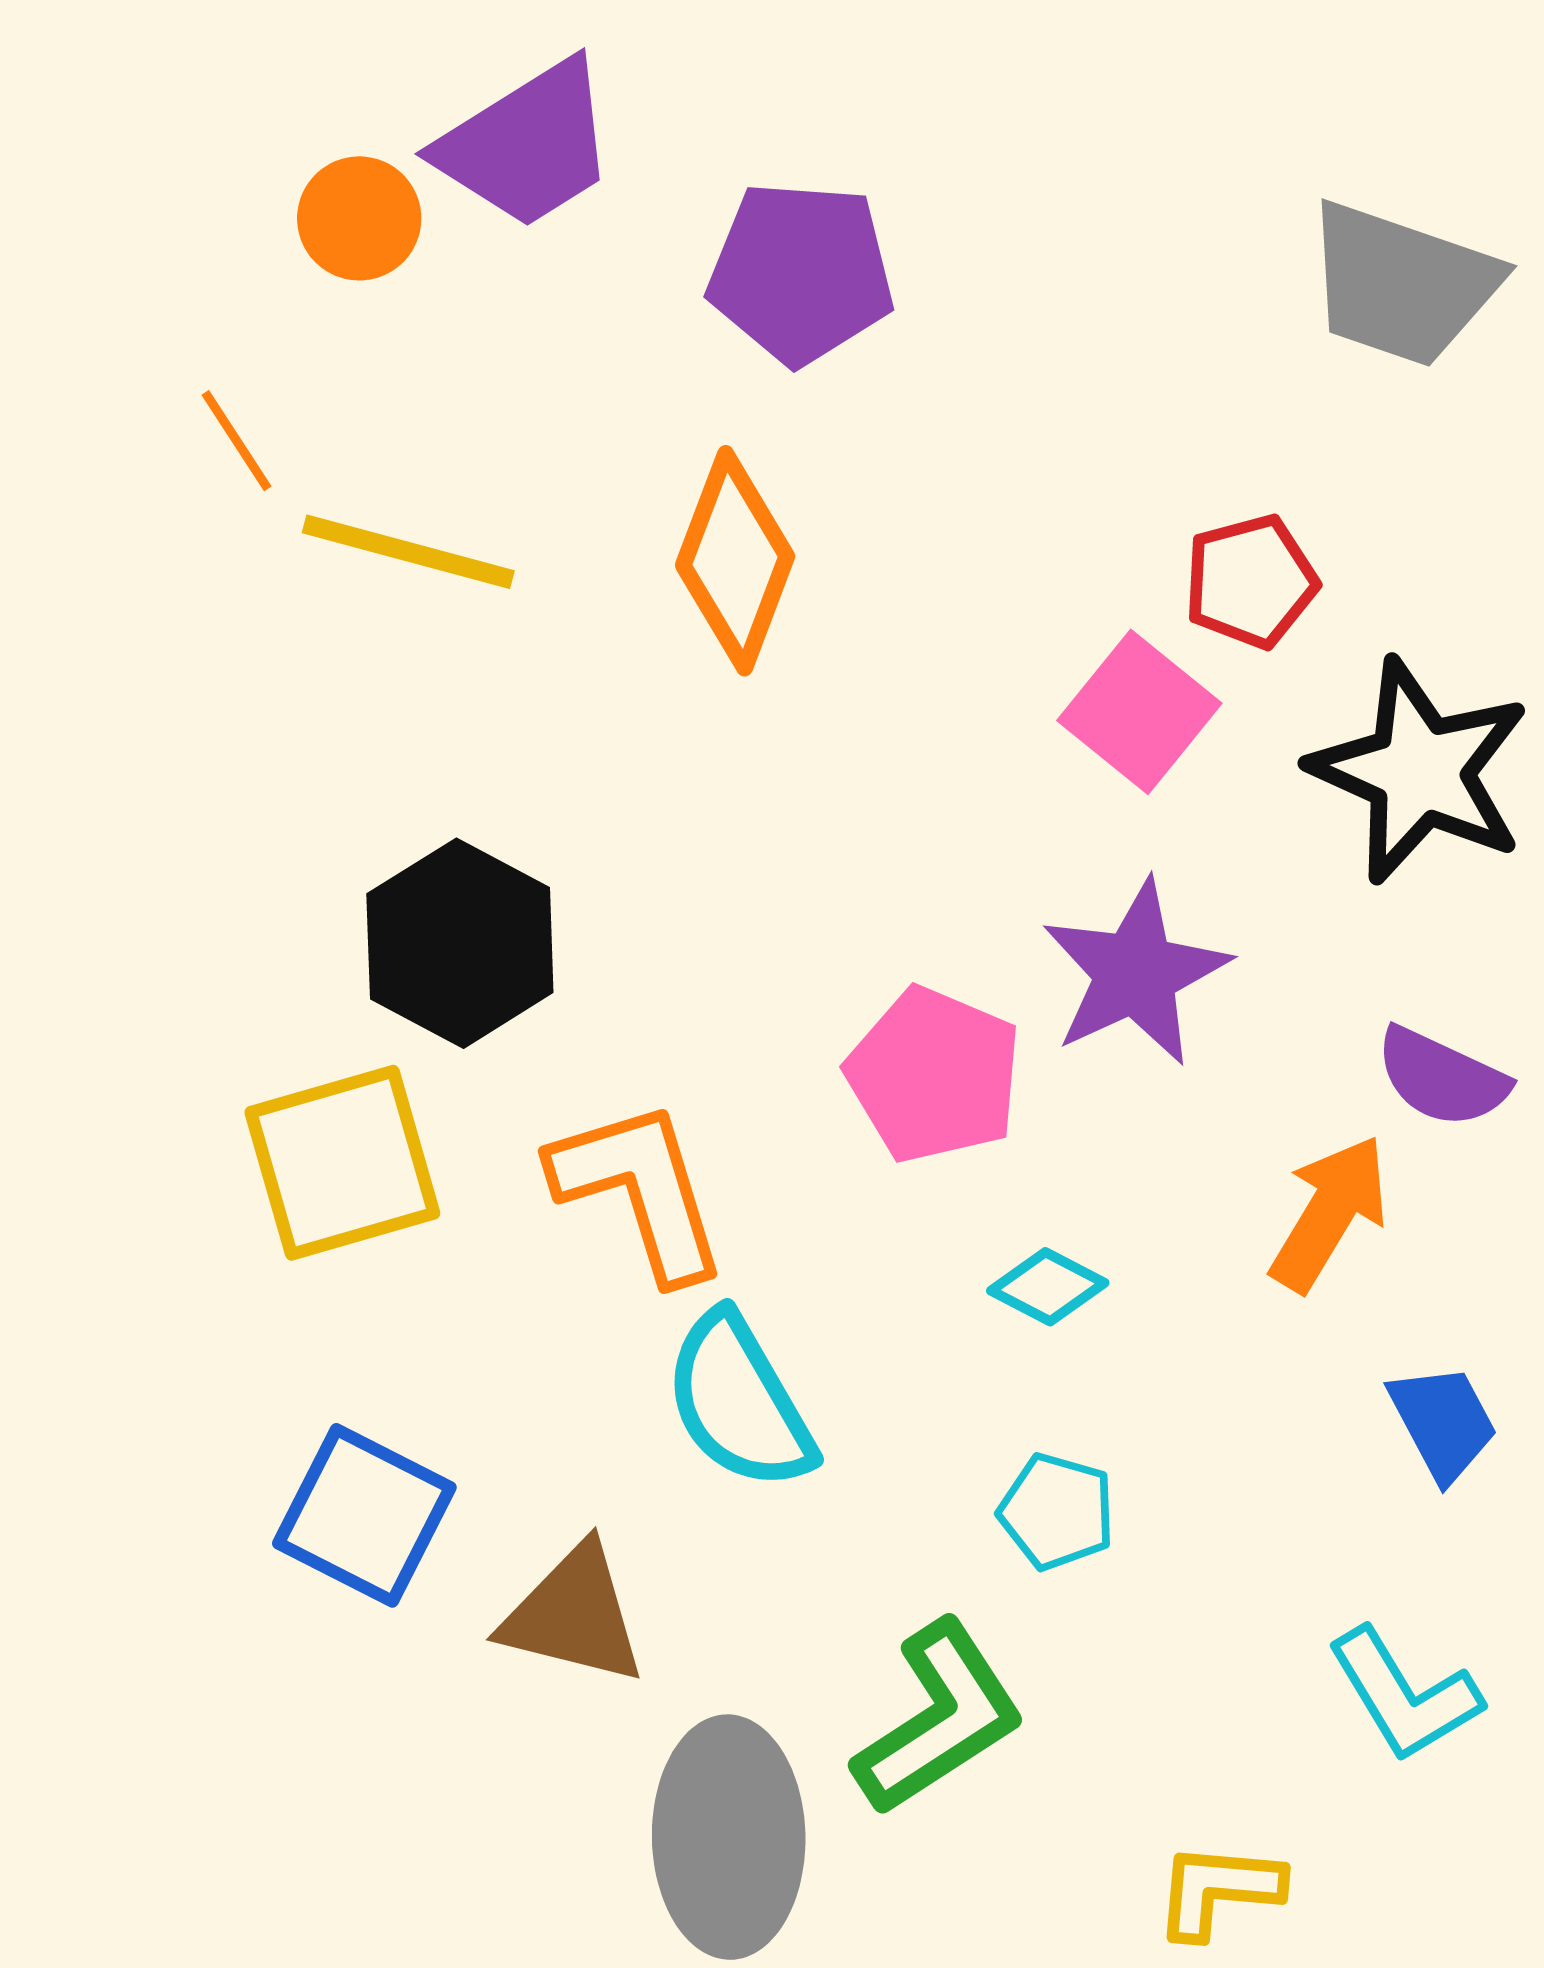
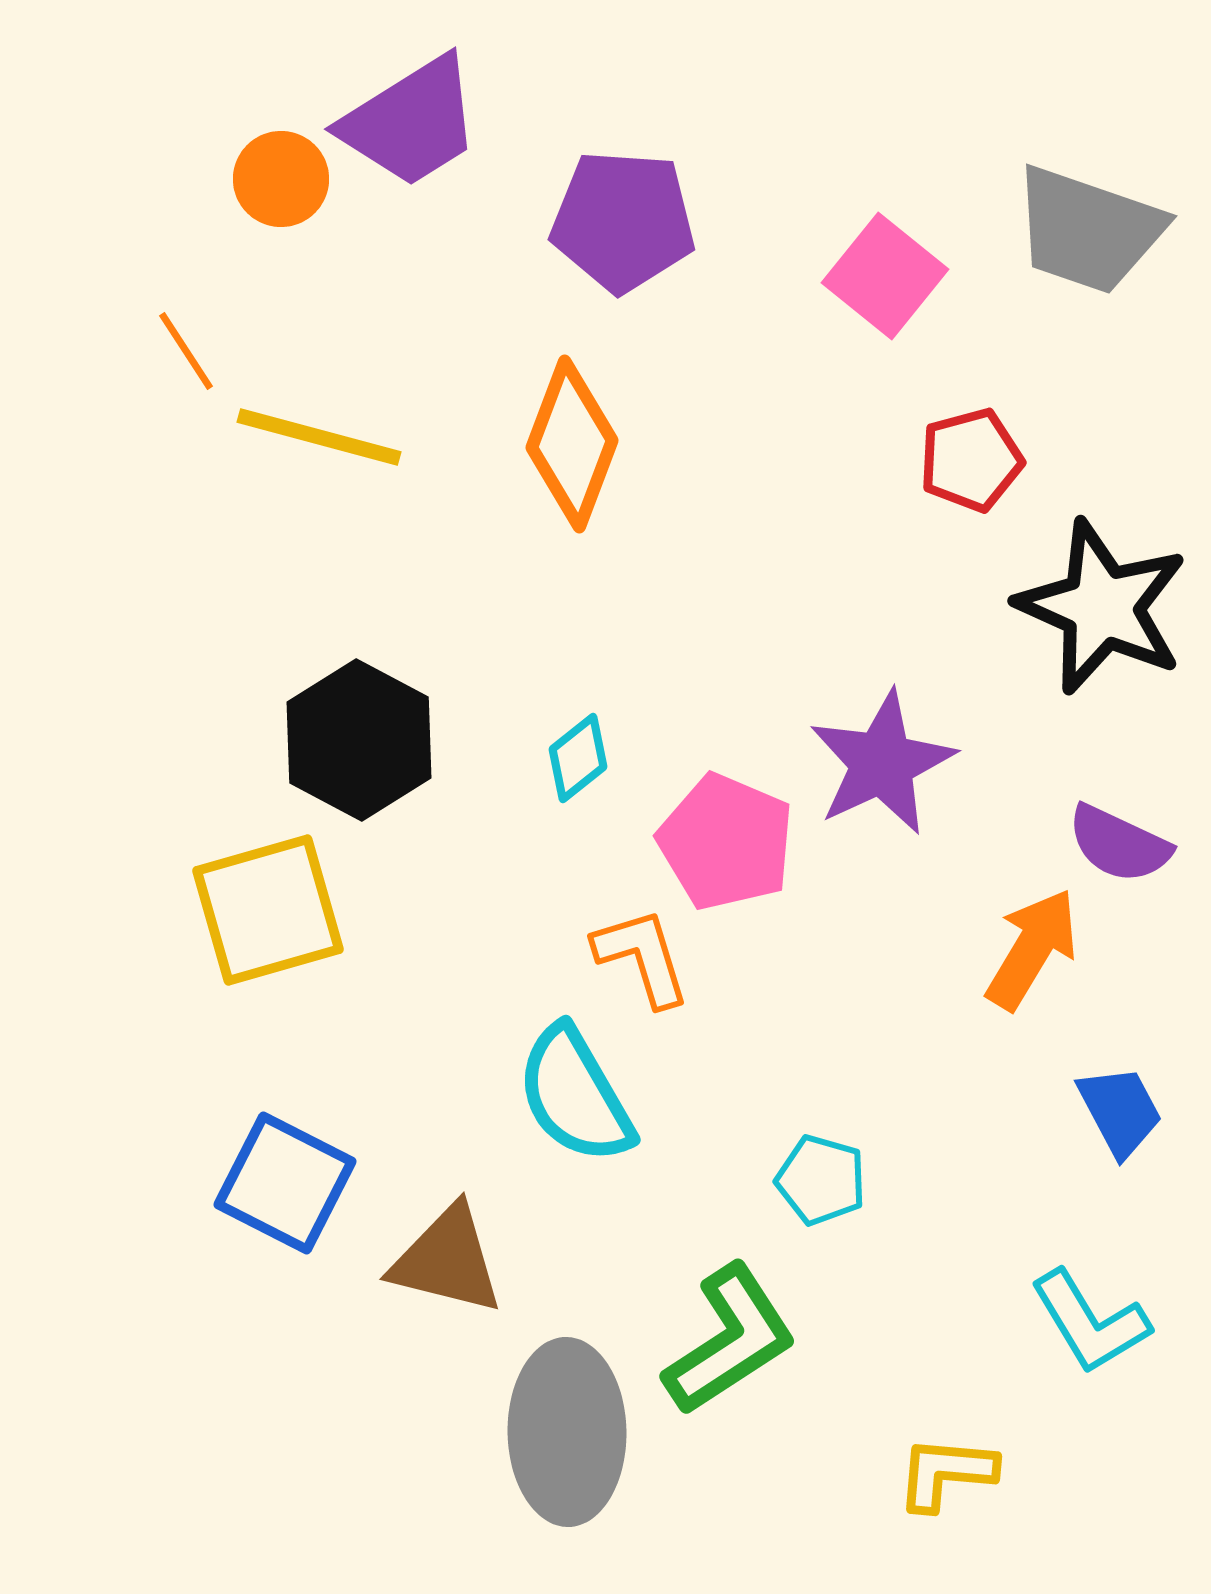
pink square: (1139, 712) -> (885, 276), moved
orange L-shape: (640, 1190) -> (642, 957), moved, size x0.7
cyan diamond: (1048, 1287) -> (578, 758), moved, turned -66

